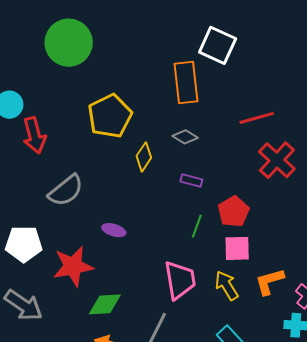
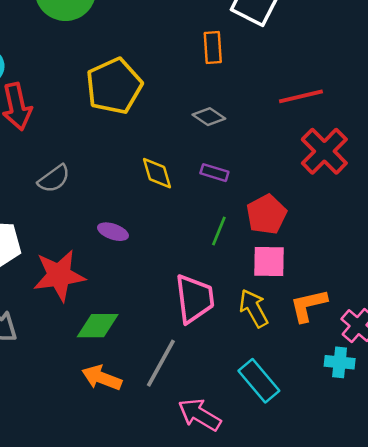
orange rectangle: (186, 83) -> (213, 48), size x0.6
yellow diamond: (144, 157) -> (157, 173), moved, turned -52
gray semicircle: (66, 191) -> (54, 179), size x0.7

